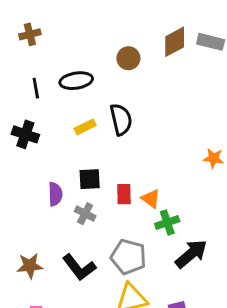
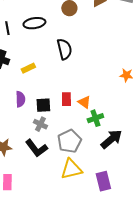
yellow rectangle: (85, 127) -> (28, 68), moved
black square: (90, 179) -> (43, 105), moved
gray cross: (85, 214) -> (40, 124), moved
gray pentagon: (128, 257) -> (69, 141), turned 30

